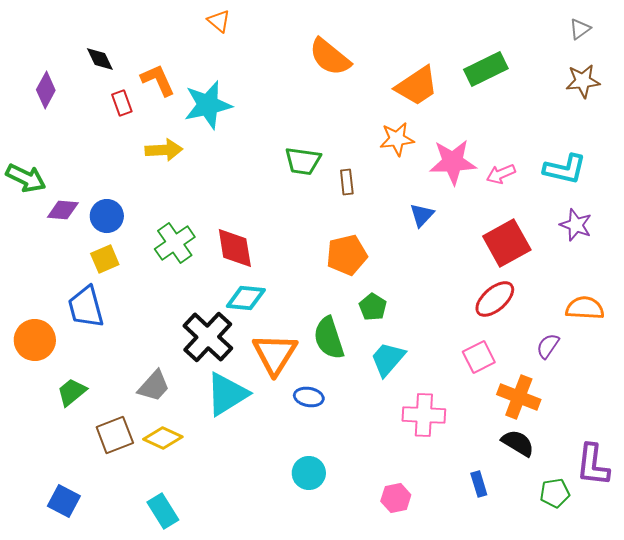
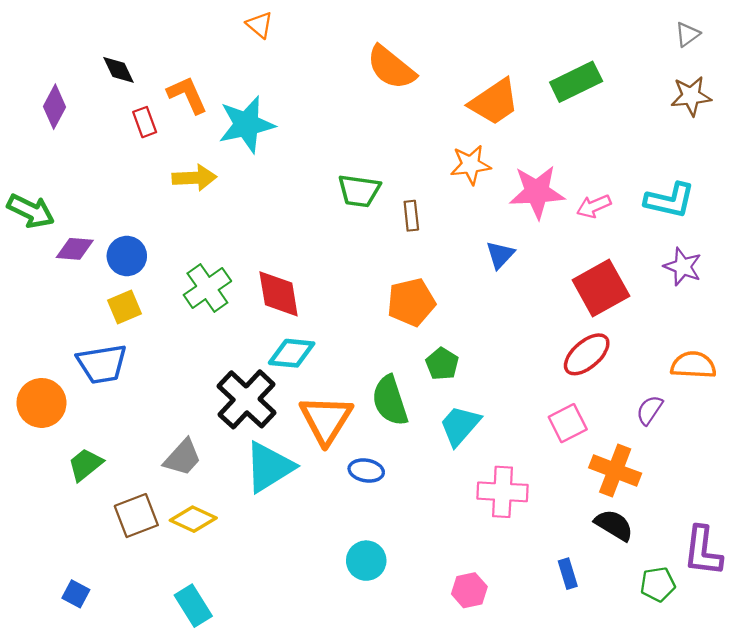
blue trapezoid: (86, 307) -> (102, 364), turned -84
blue square: (64, 501) -> (76, 594), size x0.7

